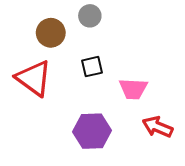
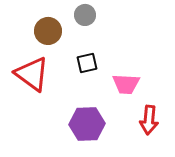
red arrow: (158, 127) -> (149, 120), turned -108

